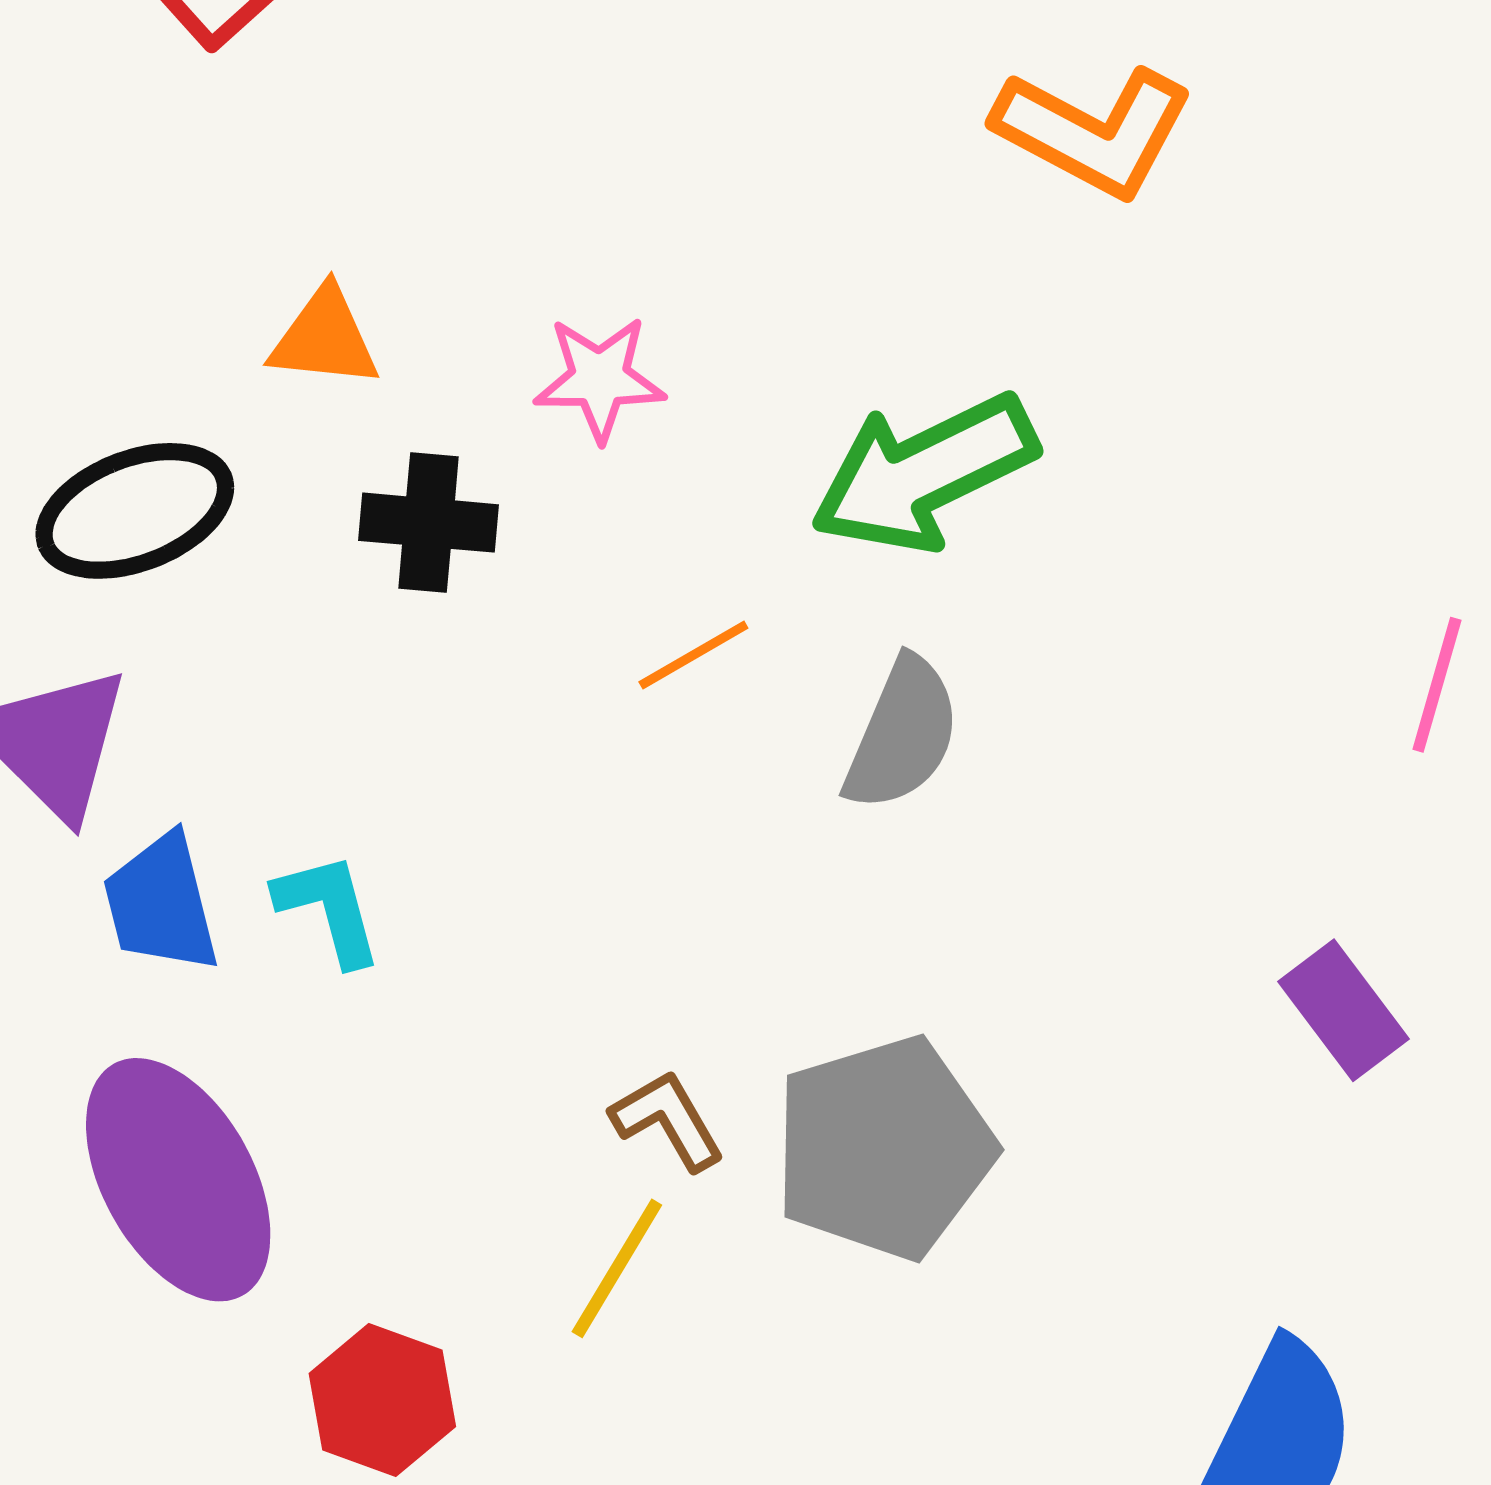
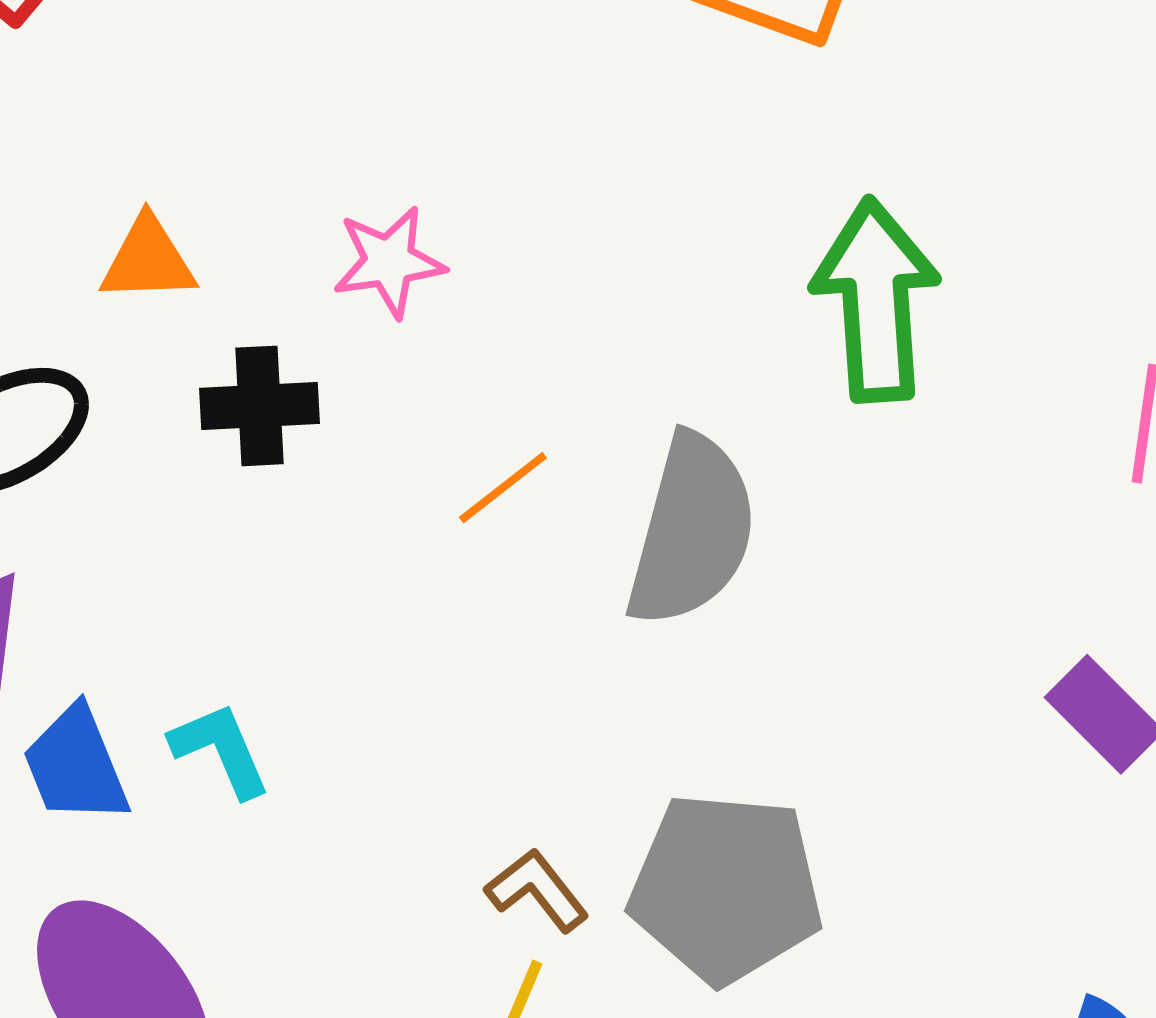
green arrow: (924, 473) -> (876, 300), moved, turned 120
gray semicircle: (902, 734) -> (692, 530), size x1.4
gray pentagon: (884, 1148) -> (726, 888), turned 30

